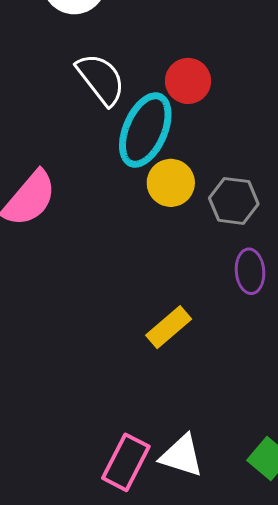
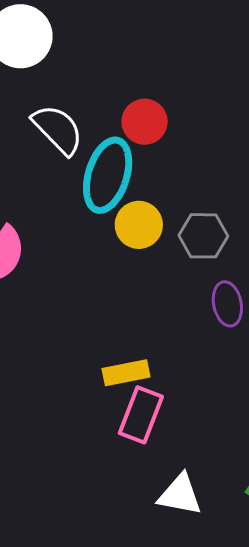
yellow rectangle: (169, 327) -> (126, 373), moved, turned 36
pink rectangle: (126, 462) -> (141, 415), moved

